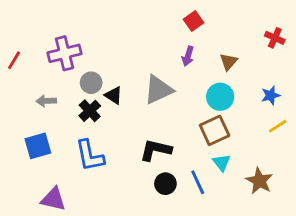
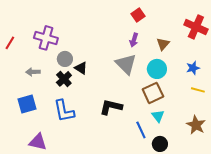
red cross: (275, 38) -> (196, 27), size x1.6
purple cross: (64, 53) -> (46, 38), turned 30
gray triangle: (158, 90) -> (126, 64), moved, turned -50
yellow line: (278, 126) -> (198, 90), turned 48
brown star: (259, 181) -> (196, 125), moved
black circle: (165, 184) -> (160, 144), moved

